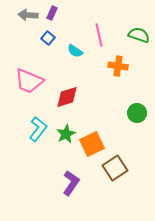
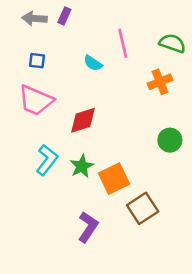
blue square: (48, 38) -> (37, 61), moved, turned -32
orange cross: (118, 66) -> (160, 82), moved, turned -30

